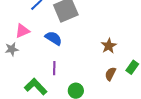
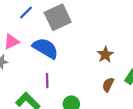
blue semicircle: (54, 38) -> (45, 48), size x1.4

